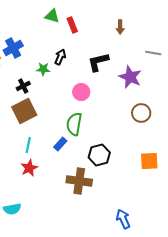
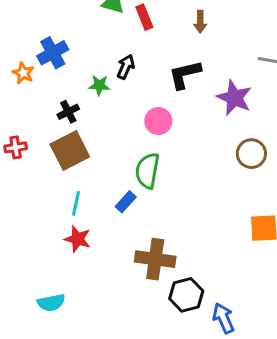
brown arrow: (120, 27) -> (200, 22), moved
black hexagon: (99, 155) -> (186, 295), moved
red star: (29, 168) -> (78, 239), turned -30

